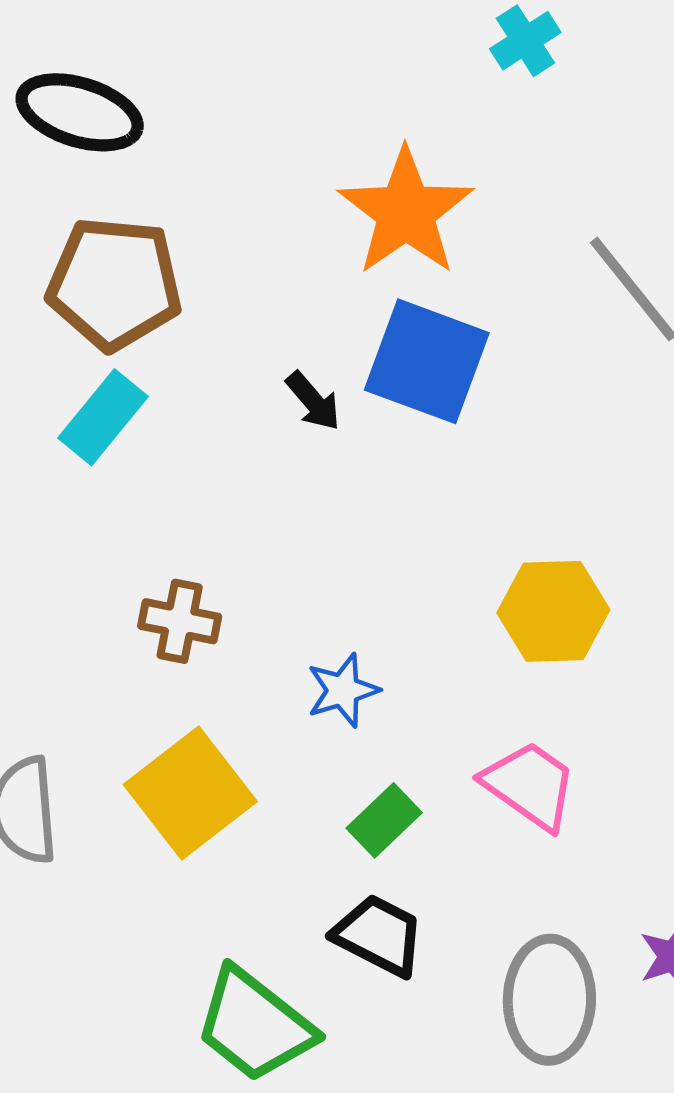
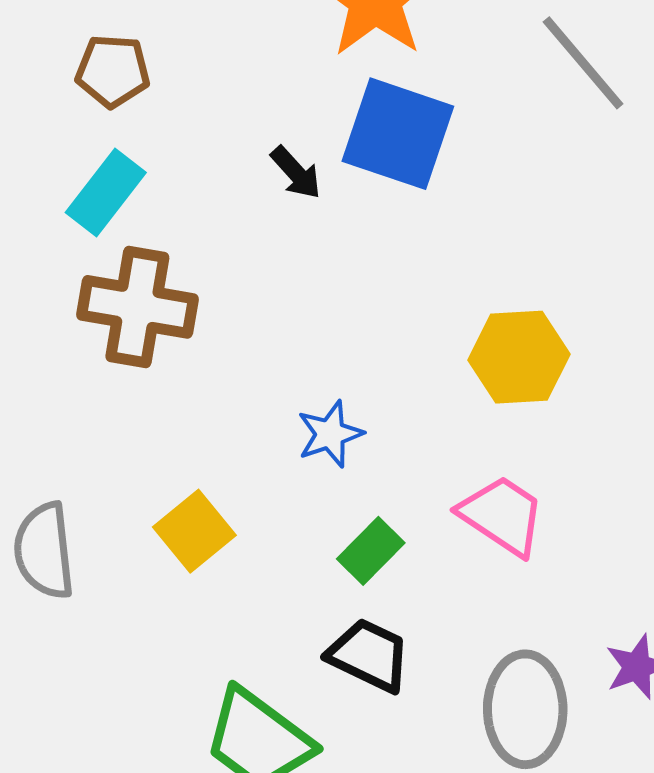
brown pentagon: (114, 283) -> (113, 71), size x0.6
brown cross: (180, 621) -> (137, 307), moved, size x1.6
yellow square: (190, 793) -> (194, 531), size x0.7

